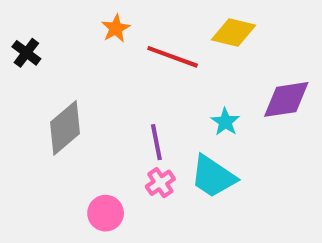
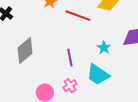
pink cross: (160, 183) -> (70, 86), moved

